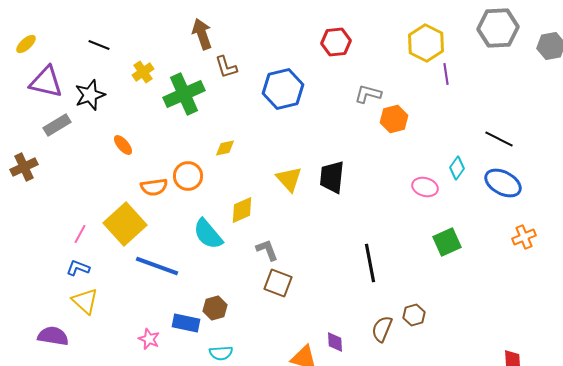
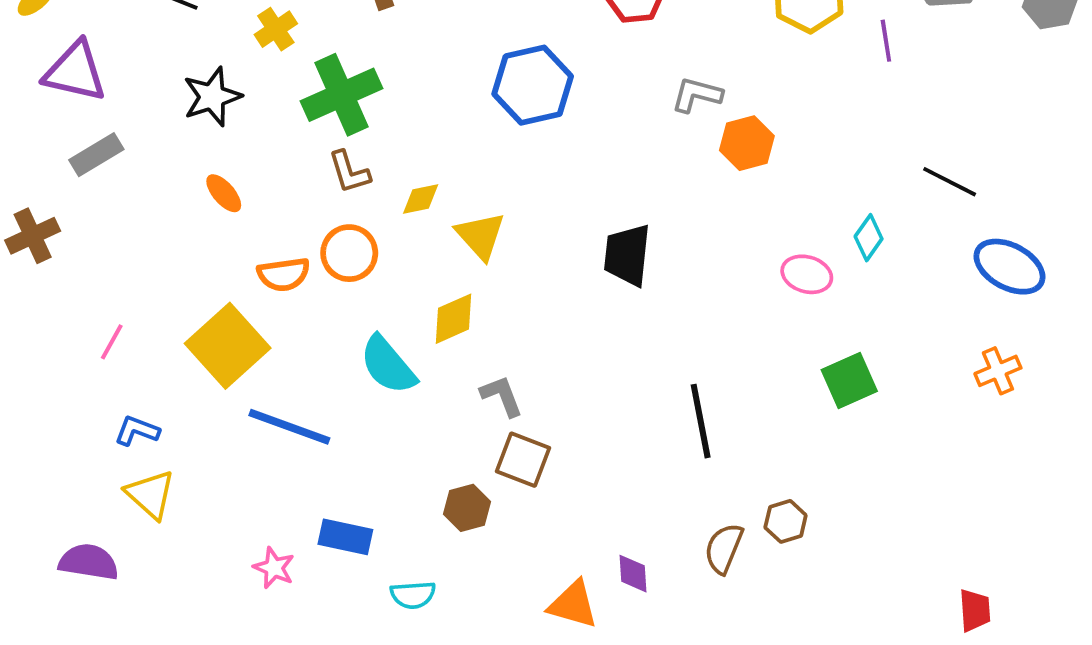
brown L-shape: (226, 67) -> (349, 172), moved
yellow cross: (143, 72) -> (276, 29), moved
purple line: (446, 74) -> (886, 41), moved
black star: (90, 95) -> (212, 97), moved
yellow triangle: (289, 179) -> (481, 236), moved
blue ellipse: (503, 183) -> (1009, 267), moved
pink line: (80, 234) -> (112, 342), moved
brown hexagon: (215, 308) -> (467, 508), moved

